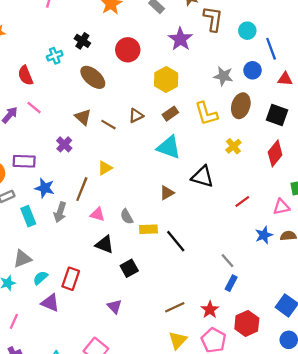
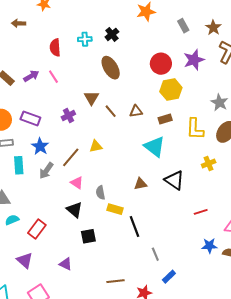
red circle: (128, 50) -> (161, 64), moved
gray line: (227, 261) -> (155, 254), moved
purple triangle: (50, 303) -> (25, 260), moved
purple triangle: (114, 306) -> (66, 264), turned -40

